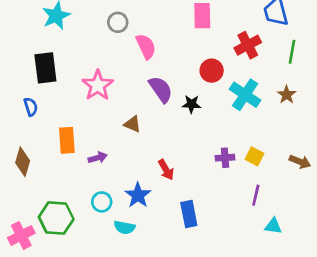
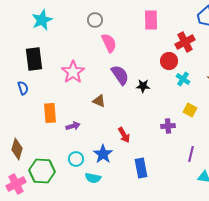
gray circle: (118, 22) -> (95, 20), moved
red circle: (212, 71) -> (169, 61), moved
cyan cross: (245, 95) -> (183, 79), size x0.6
yellow square: (254, 156) -> (190, 110), moved
brown diamond: (23, 162) -> (17, 149), moved

